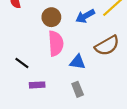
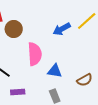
brown circle: (51, 17) -> (14, 29), moved
brown semicircle: (107, 46) -> (85, 80), moved, size x0.7

